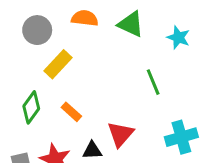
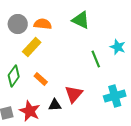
orange semicircle: (85, 18) -> (43, 24), moved
cyan star: (178, 37) -> (118, 47), moved

